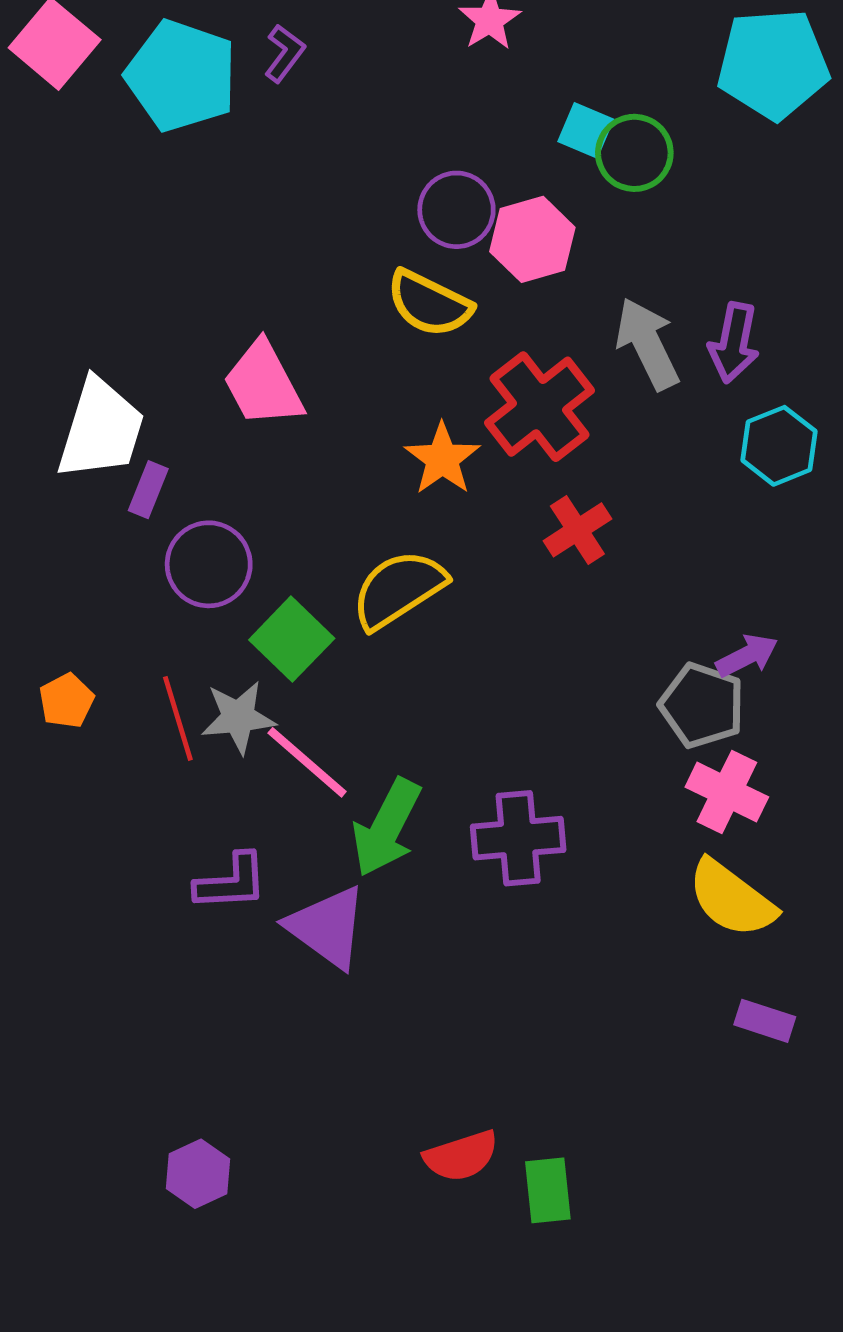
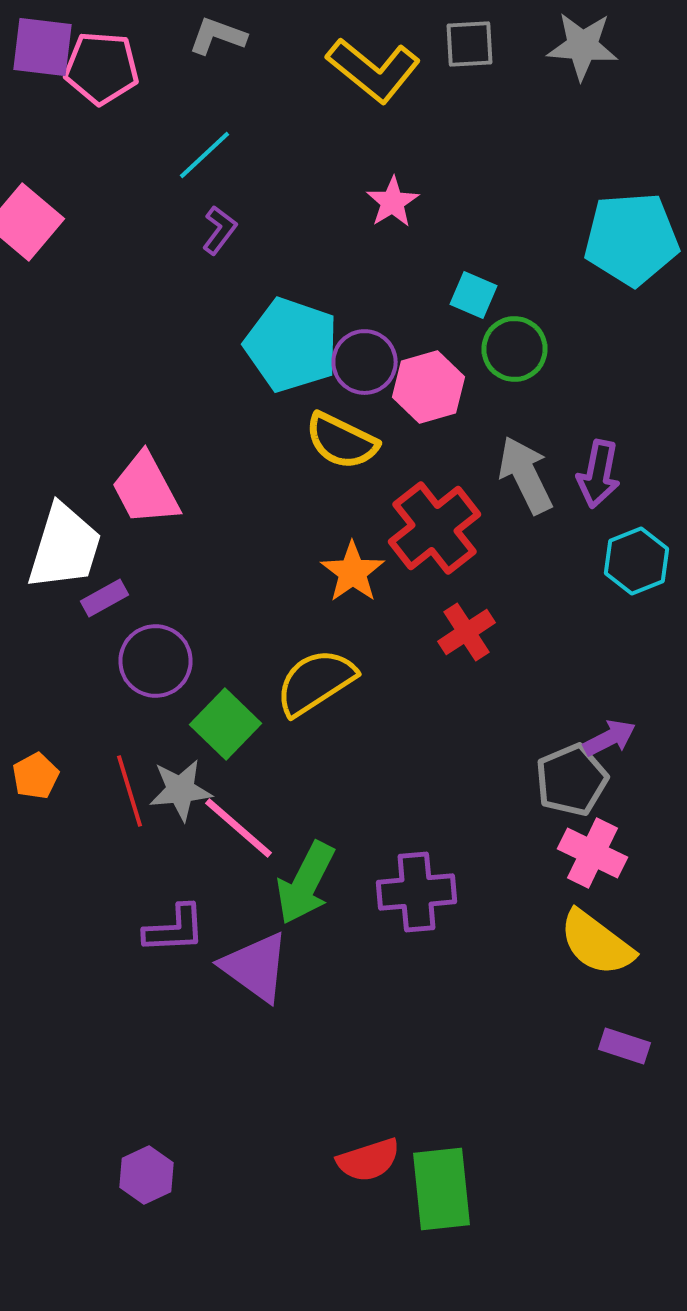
cyan pentagon: (181, 76) -> (292, 345), moved
green circle: (634, 153) -> (514, 349), moved
pink trapezoid: (263, 384) -> (146, 489), moved
purple rectangle: (148, 490) -> (104, 598), turned 39
gray pentagon: (702, 705) -> (572, 780), turned 30
green rectangle: (548, 1190) -> (442, 1189), size x1.5

